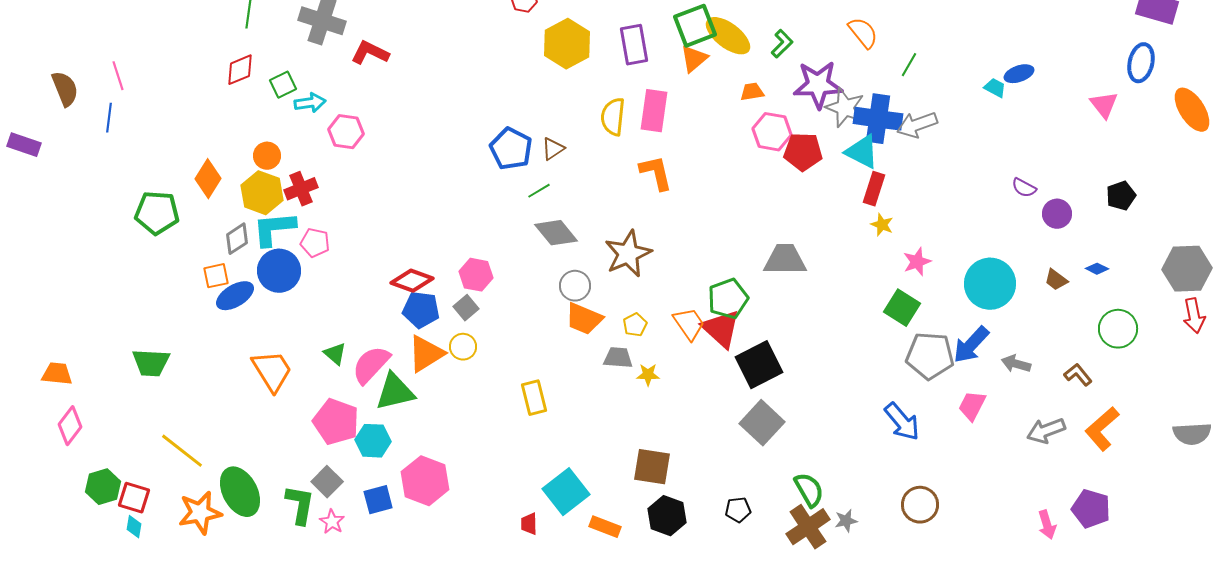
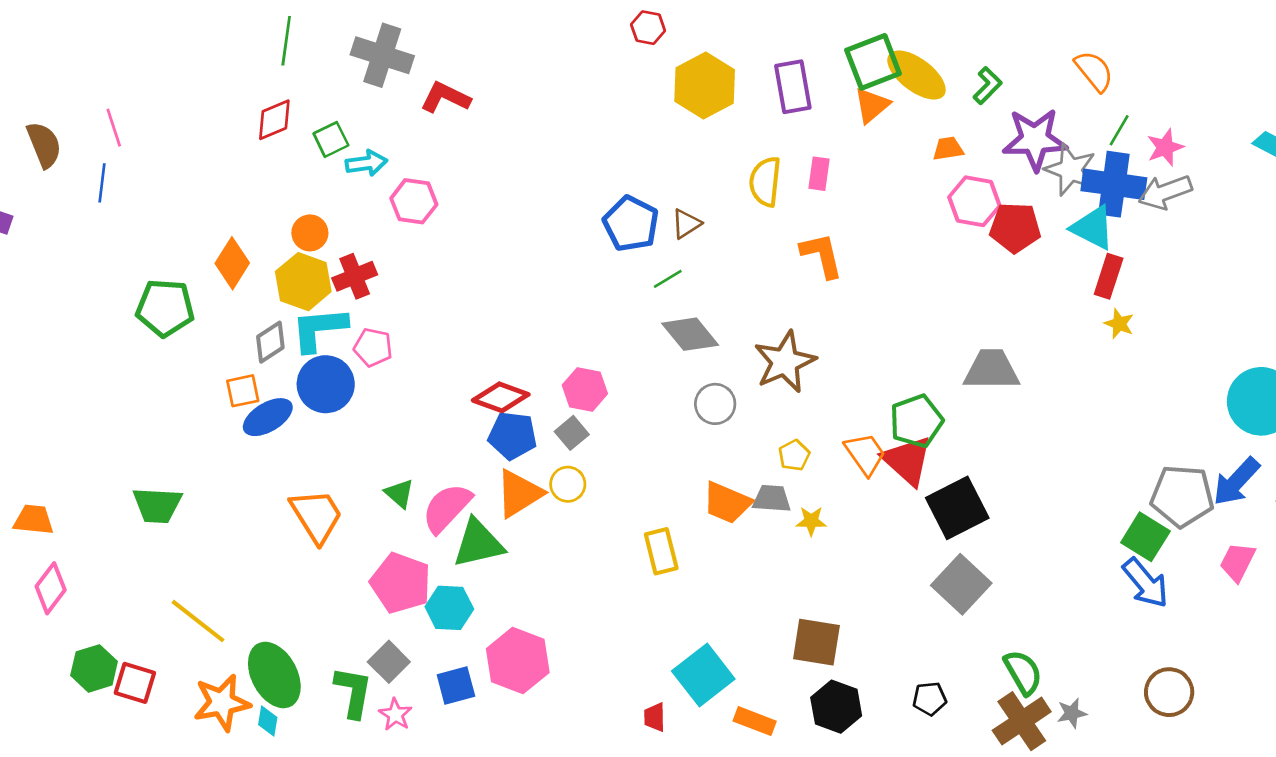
green line: (909, 65) -> (1119, 130), moved
pink rectangle: (654, 111) -> (819, 174), size x0.6
pink star: (917, 262) -> (1165, 147), moved
green square: (902, 308) -> (1145, 537), moved
orange trapezoid: (584, 319) -> (727, 503), moved
cyan diamond: (134, 527) -> (268, 721), moved

